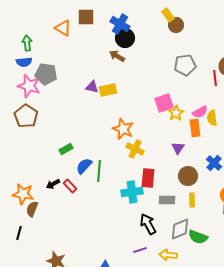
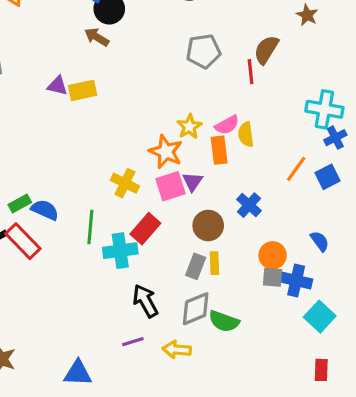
pink square: (164, 103) -> (170, 186), moved
orange star: (123, 129) -> (166, 152), moved
green rectangle: (66, 149) -> (20, 204), moved
blue semicircle: (84, 166) -> (45, 210), turned 72
green line: (99, 171) -> (90, 227), moved
red rectangle: (148, 178) -> (145, 229), turned 36
red rectangle: (70, 186) -> (23, 241), size x1.6
gray rectangle: (167, 200) -> (196, 266), moved, turned -70

